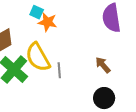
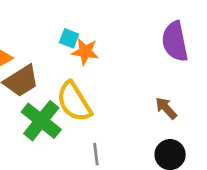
gray line: (59, 70) -> (96, 154), moved

